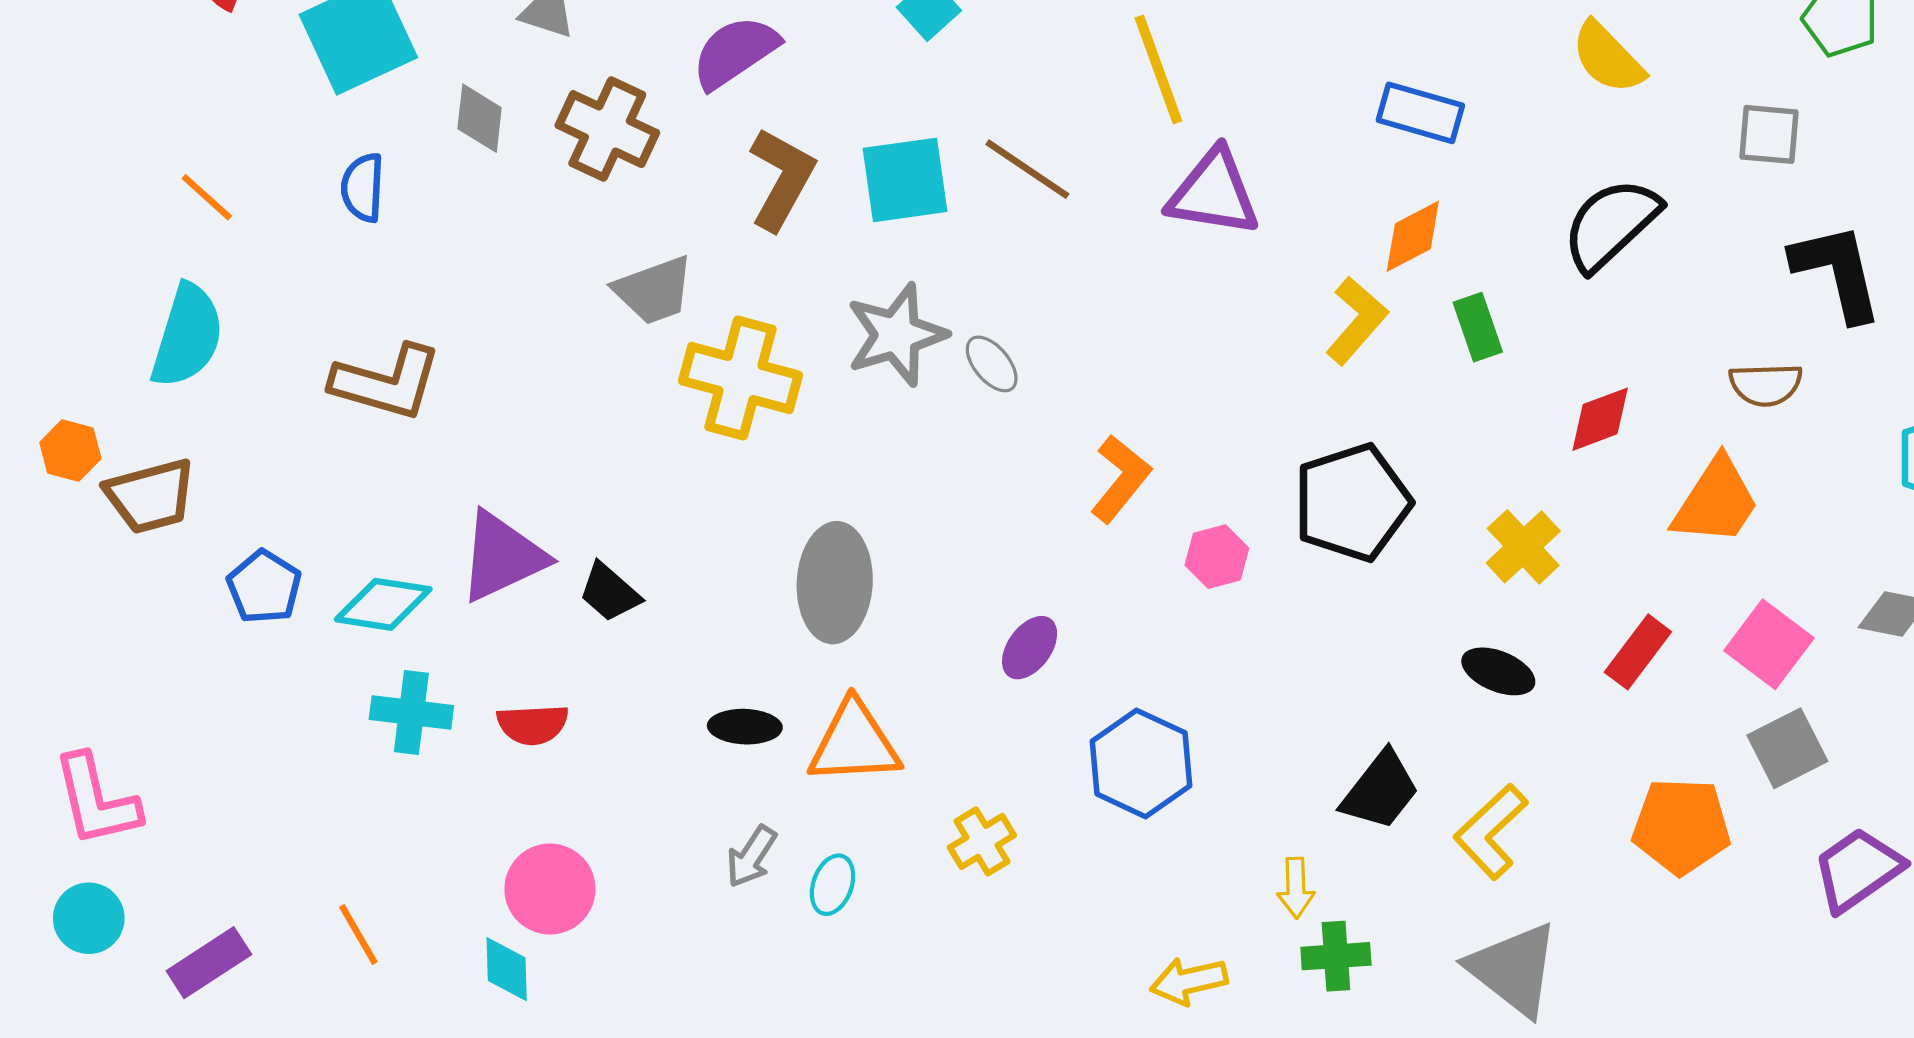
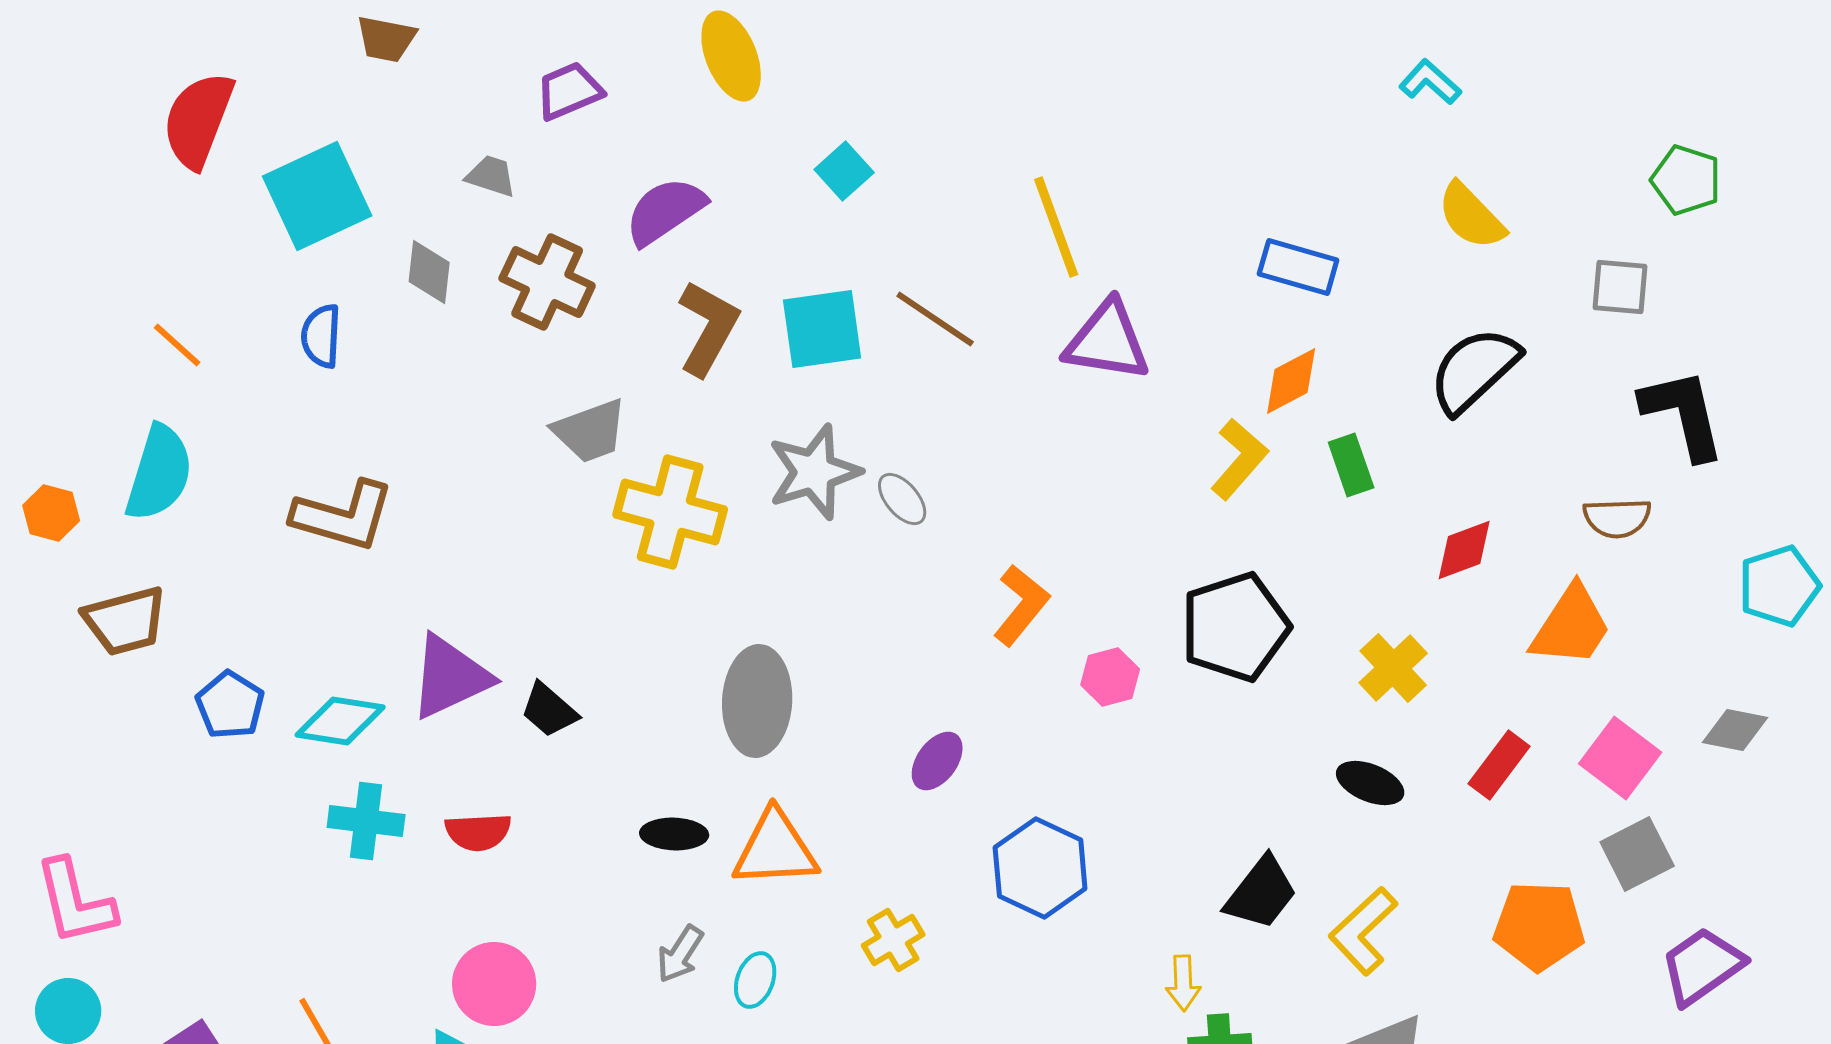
orange hexagon: (70, 451) -> (51, 513), moved

